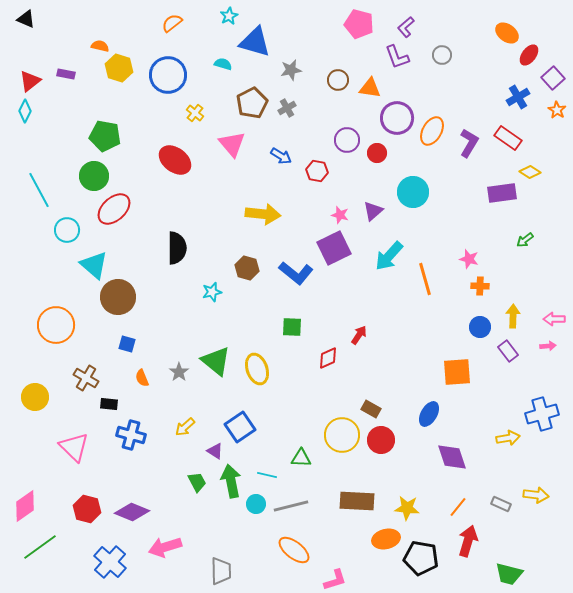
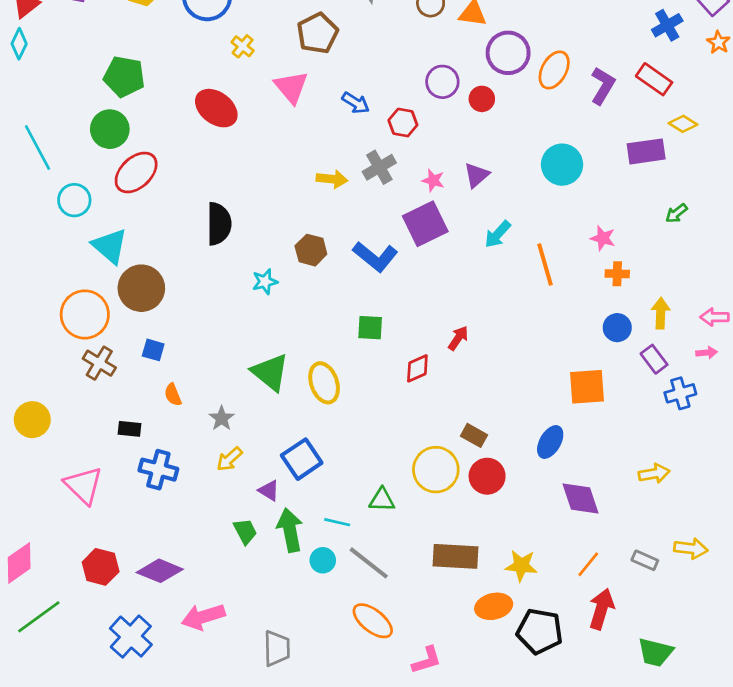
gray cross: (287, 108) -> (379, 167), moved, size x1.4
cyan circle: (413, 192) -> (562, 165), moved
yellow arrow: (263, 214) -> (332, 179), size x0.7
cyan arrow: (389, 256) -> (498, 234), size x0.7
orange circle: (56, 325) -> (85, 314), moved
gray star: (179, 372) -> (222, 418), moved
brown cross: (86, 378) -> (99, 363), moved
blue cross: (542, 414) -> (680, 393), moved, size x0.7
gray line: (291, 506) -> (369, 563), turned 52

